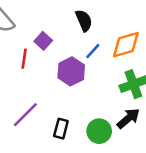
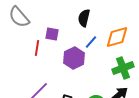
black semicircle: (84, 21) -> (84, 18), turned -144
purple square: (43, 41) -> (52, 34), turned -32

